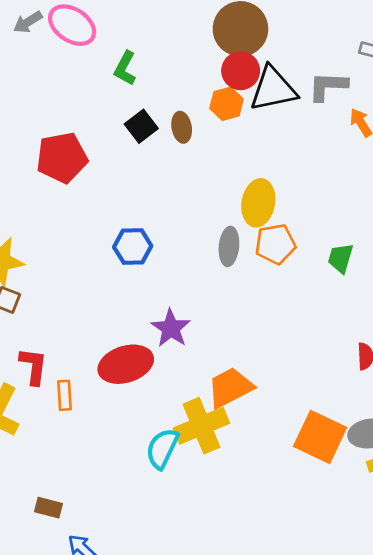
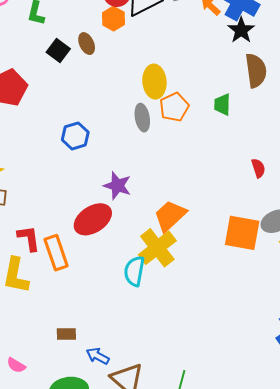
orange rectangle: (64, 395) -> (56, 253), size x1.6

